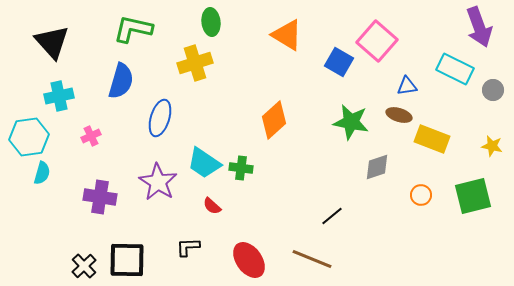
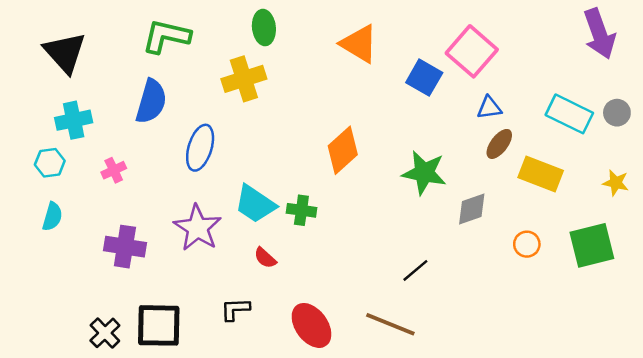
cyan rectangle: (455, 69) -> (569, 114), moved
blue triangle: (407, 86) -> (489, 108), moved
brown ellipse: (399, 115) -> (499, 144), turned -70
green star: (351, 122) -> (424, 173), moved
cyan hexagon: (29, 137) -> (50, 163), moved, size x0.6

